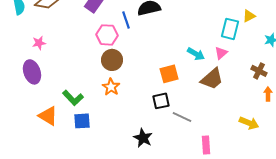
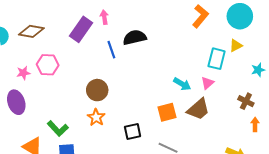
pink hexagon: (107, 35) -> (48, 65), moved
orange square: (169, 74) -> (167, 112), moved
black square: (161, 101) -> (133, 132), moved

